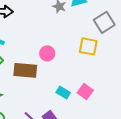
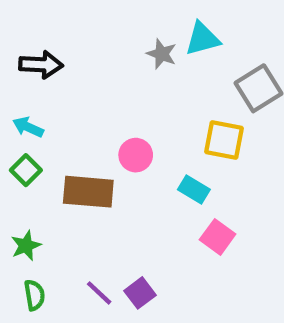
cyan rectangle: (63, 92) -> (194, 190), moved

